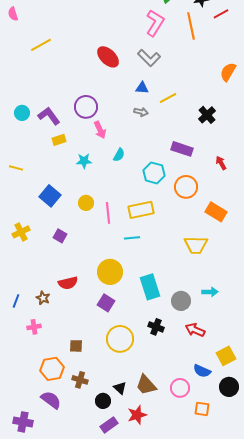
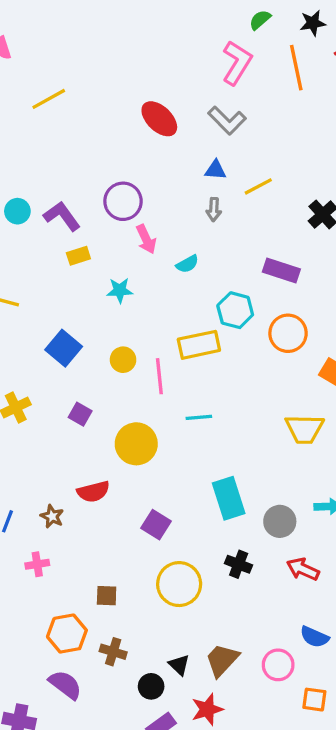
gray arrow: (141, 112) -> (214, 210), turned 80
cyan semicircle: (119, 155) -> (187, 264), moved, turned 32
yellow rectangle: (141, 210) -> (199, 345), moved
yellow circle: (110, 272) -> (136, 444), moved
brown trapezoid: (146, 385) -> (222, 660), turned 85

